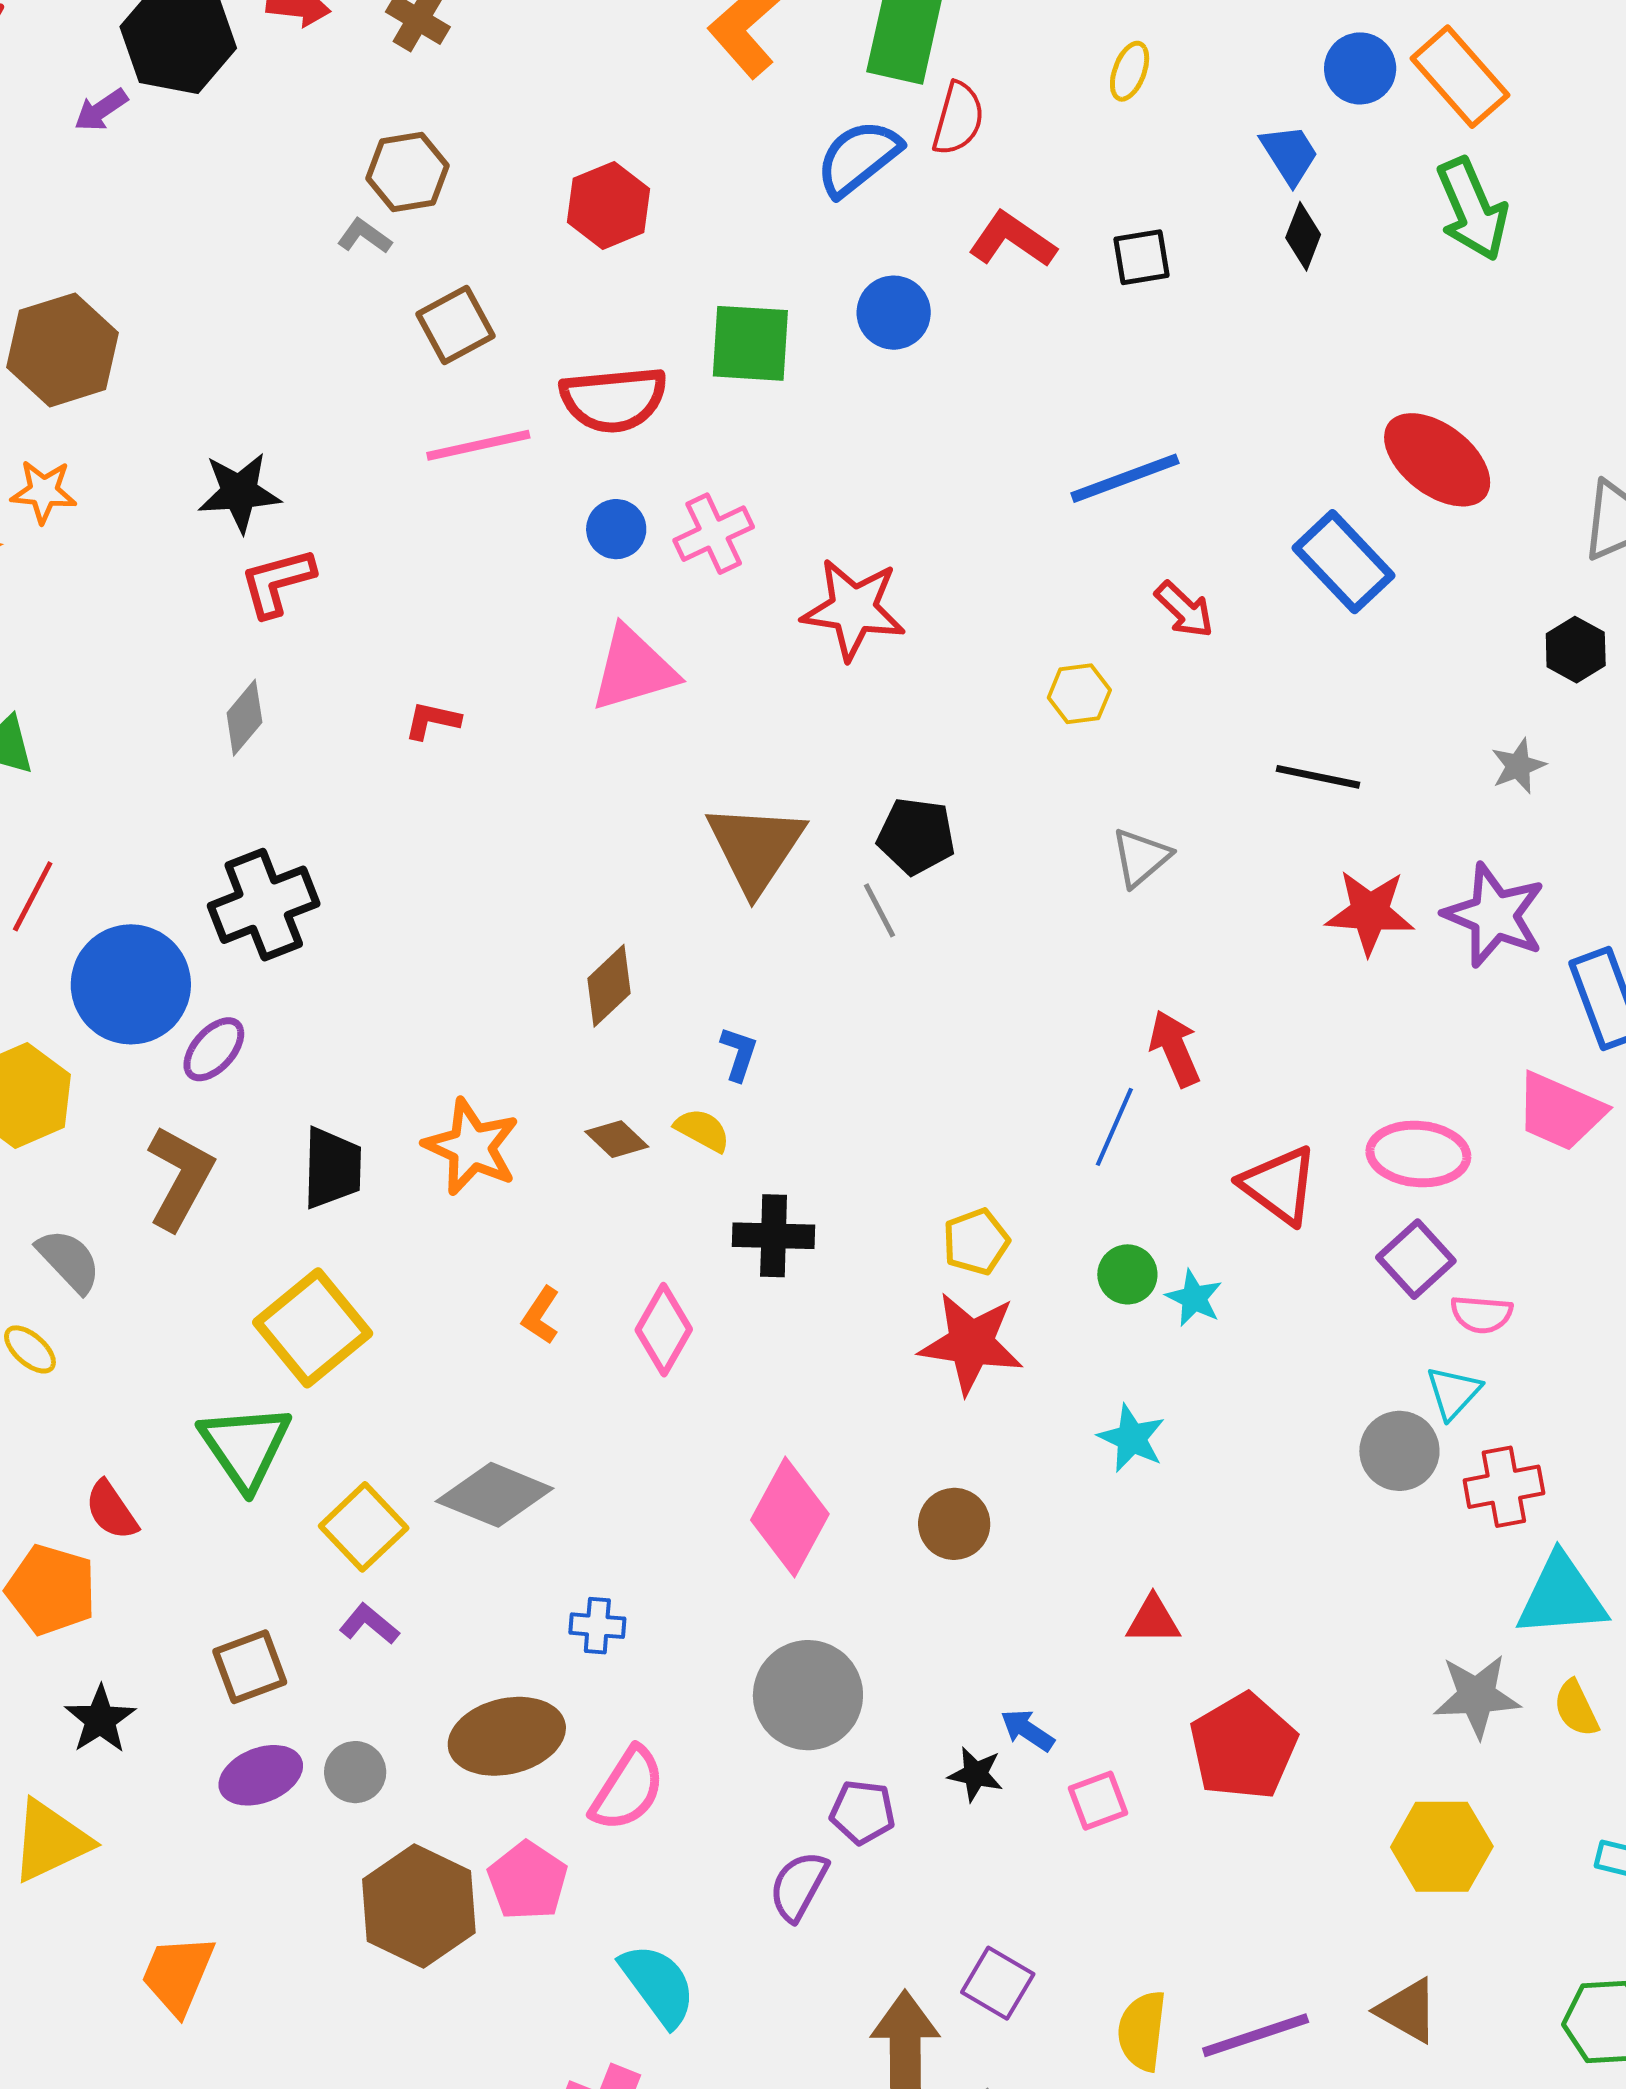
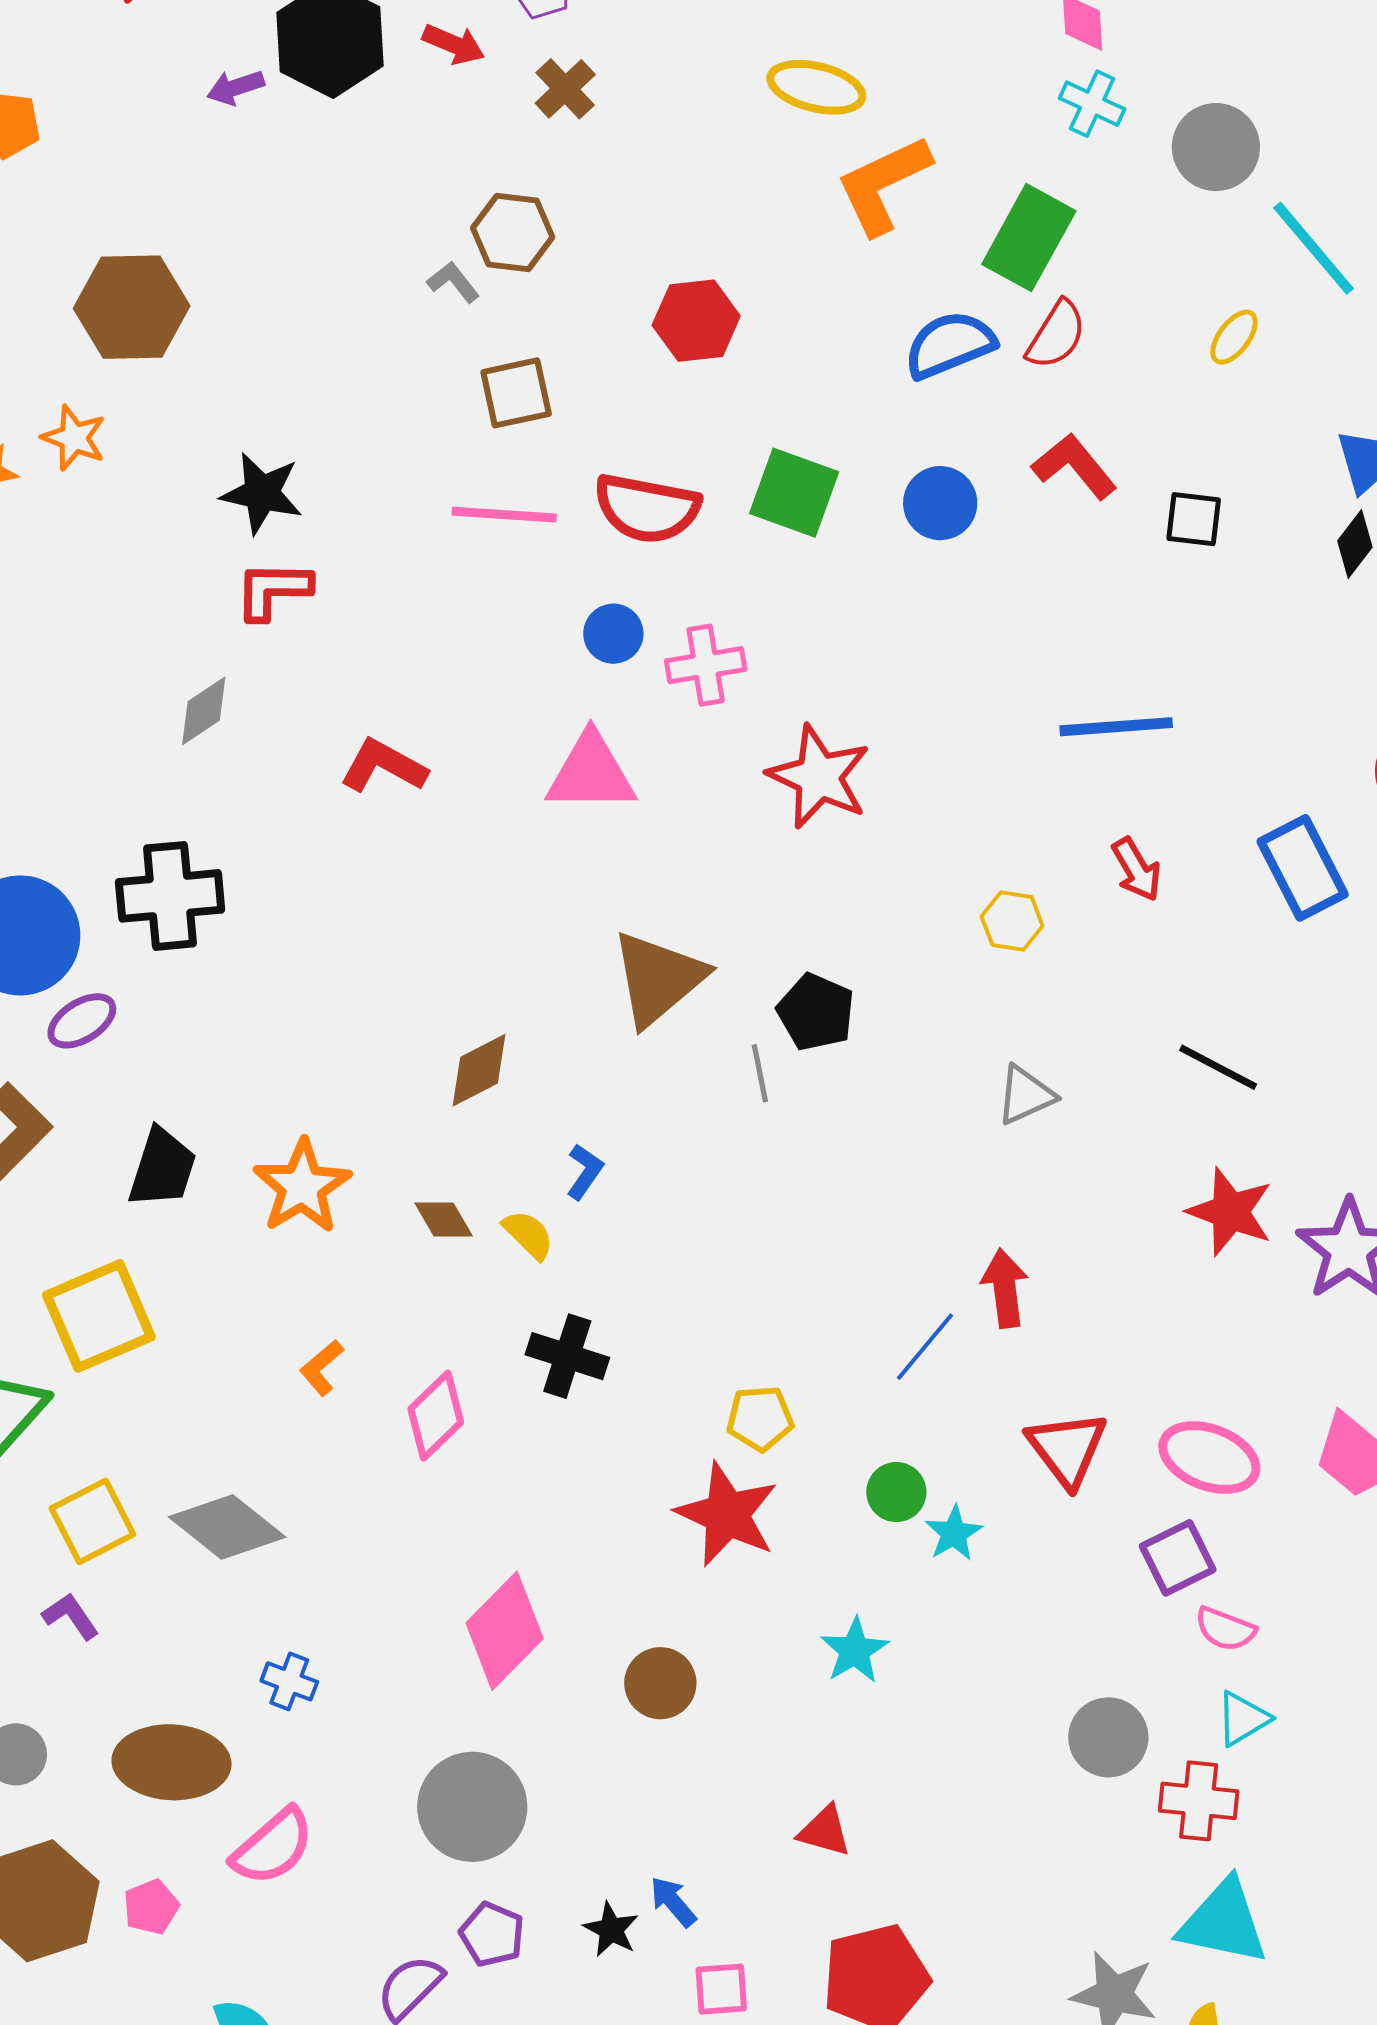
red L-shape: (432, 720) -> (383, 766), size x1.5
cyan triangle: (1453, 1392) -> (1243, 1719), moved
pink pentagon: (528, 1881) -> (151, 1907), size x0.7

